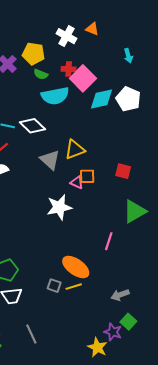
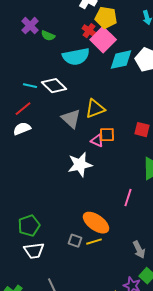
yellow pentagon: (33, 54) -> (106, 18), moved
red cross: (69, 69) -> (89, 31), turned 32
green semicircle: (41, 74) -> (48, 36), moved
gray arrow: (120, 295) -> (139, 250), turned -96

